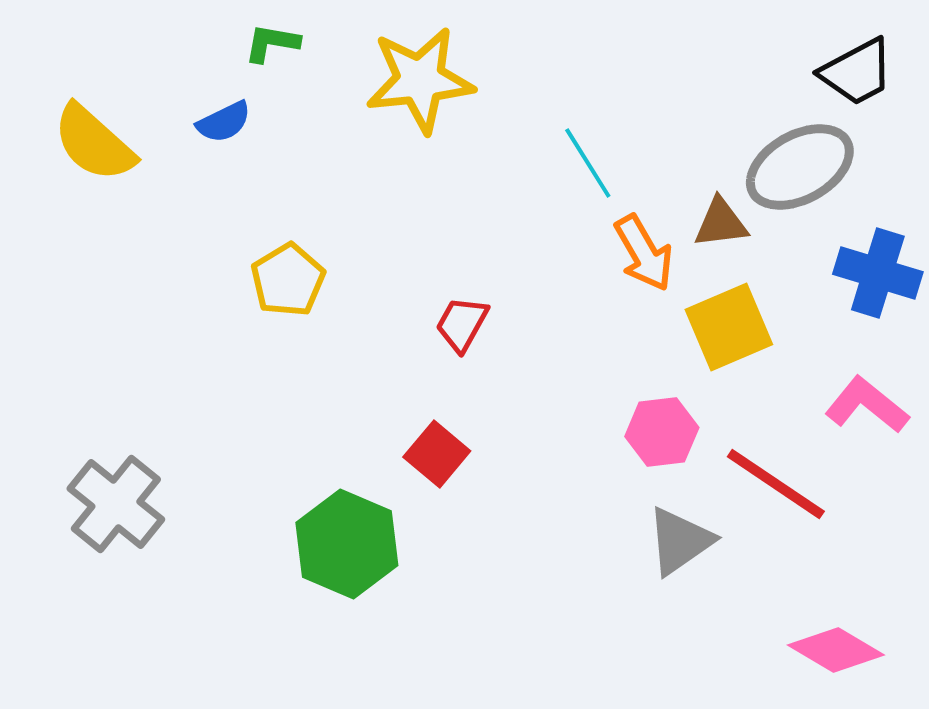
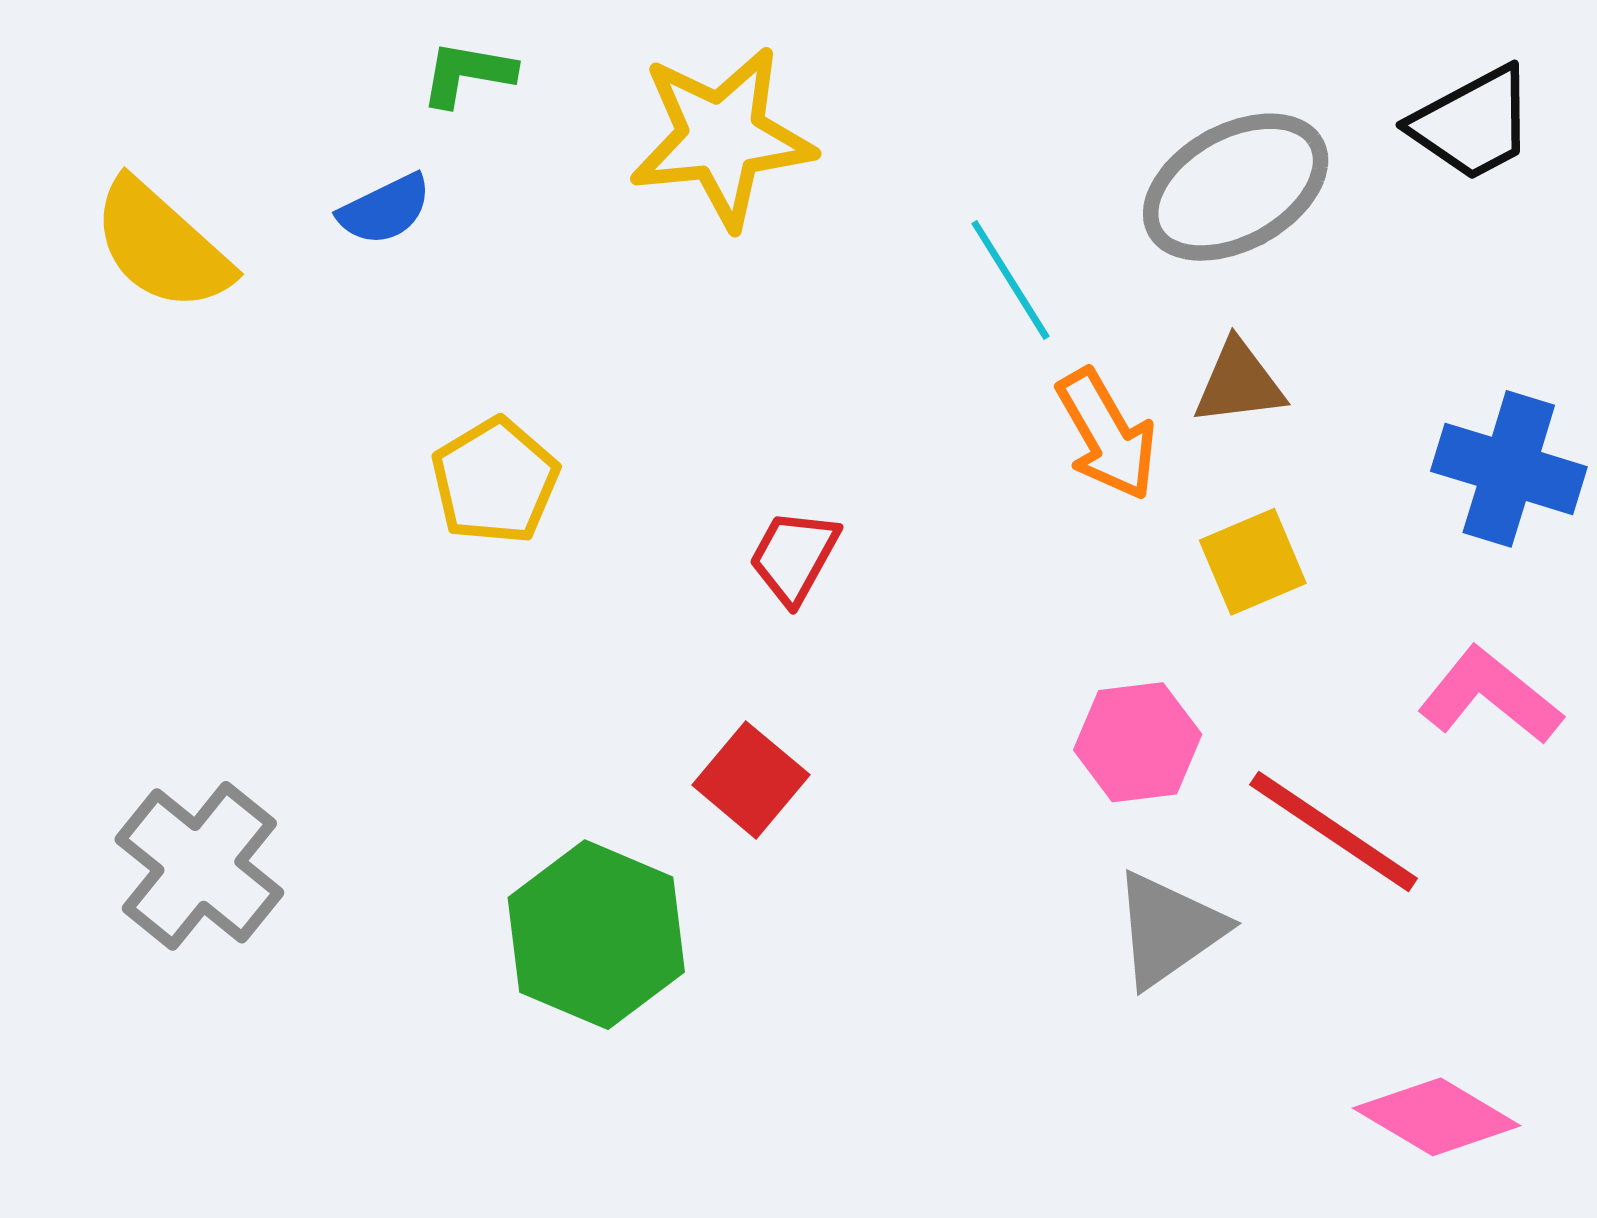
gray ellipse: (800, 167) -> (1236, 187), moved
yellow square: (729, 327) -> (1253, 562), size x0.7

